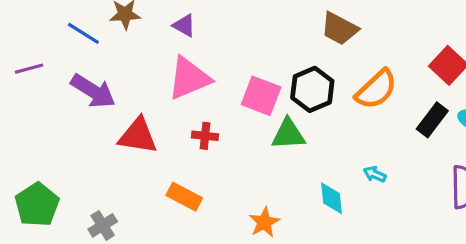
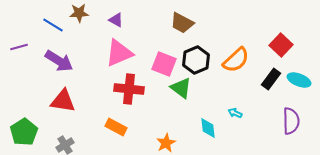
brown trapezoid: (339, 29) -> (182, 23), moved
green triangle: (288, 134) -> (181, 88), turned 40
red triangle: (138, 136) -> (63, 101), moved
red cross: (205, 136) -> (129, 89), size x1.8

